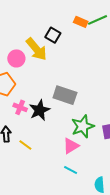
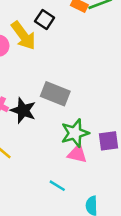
black star: (40, 110) -> (23, 110), turned -30
pink triangle: (71, 146) -> (77, 154), moved, turned 42

